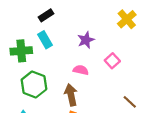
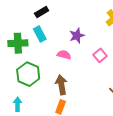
pink semicircle: (81, 70) -> (64, 55), moved

